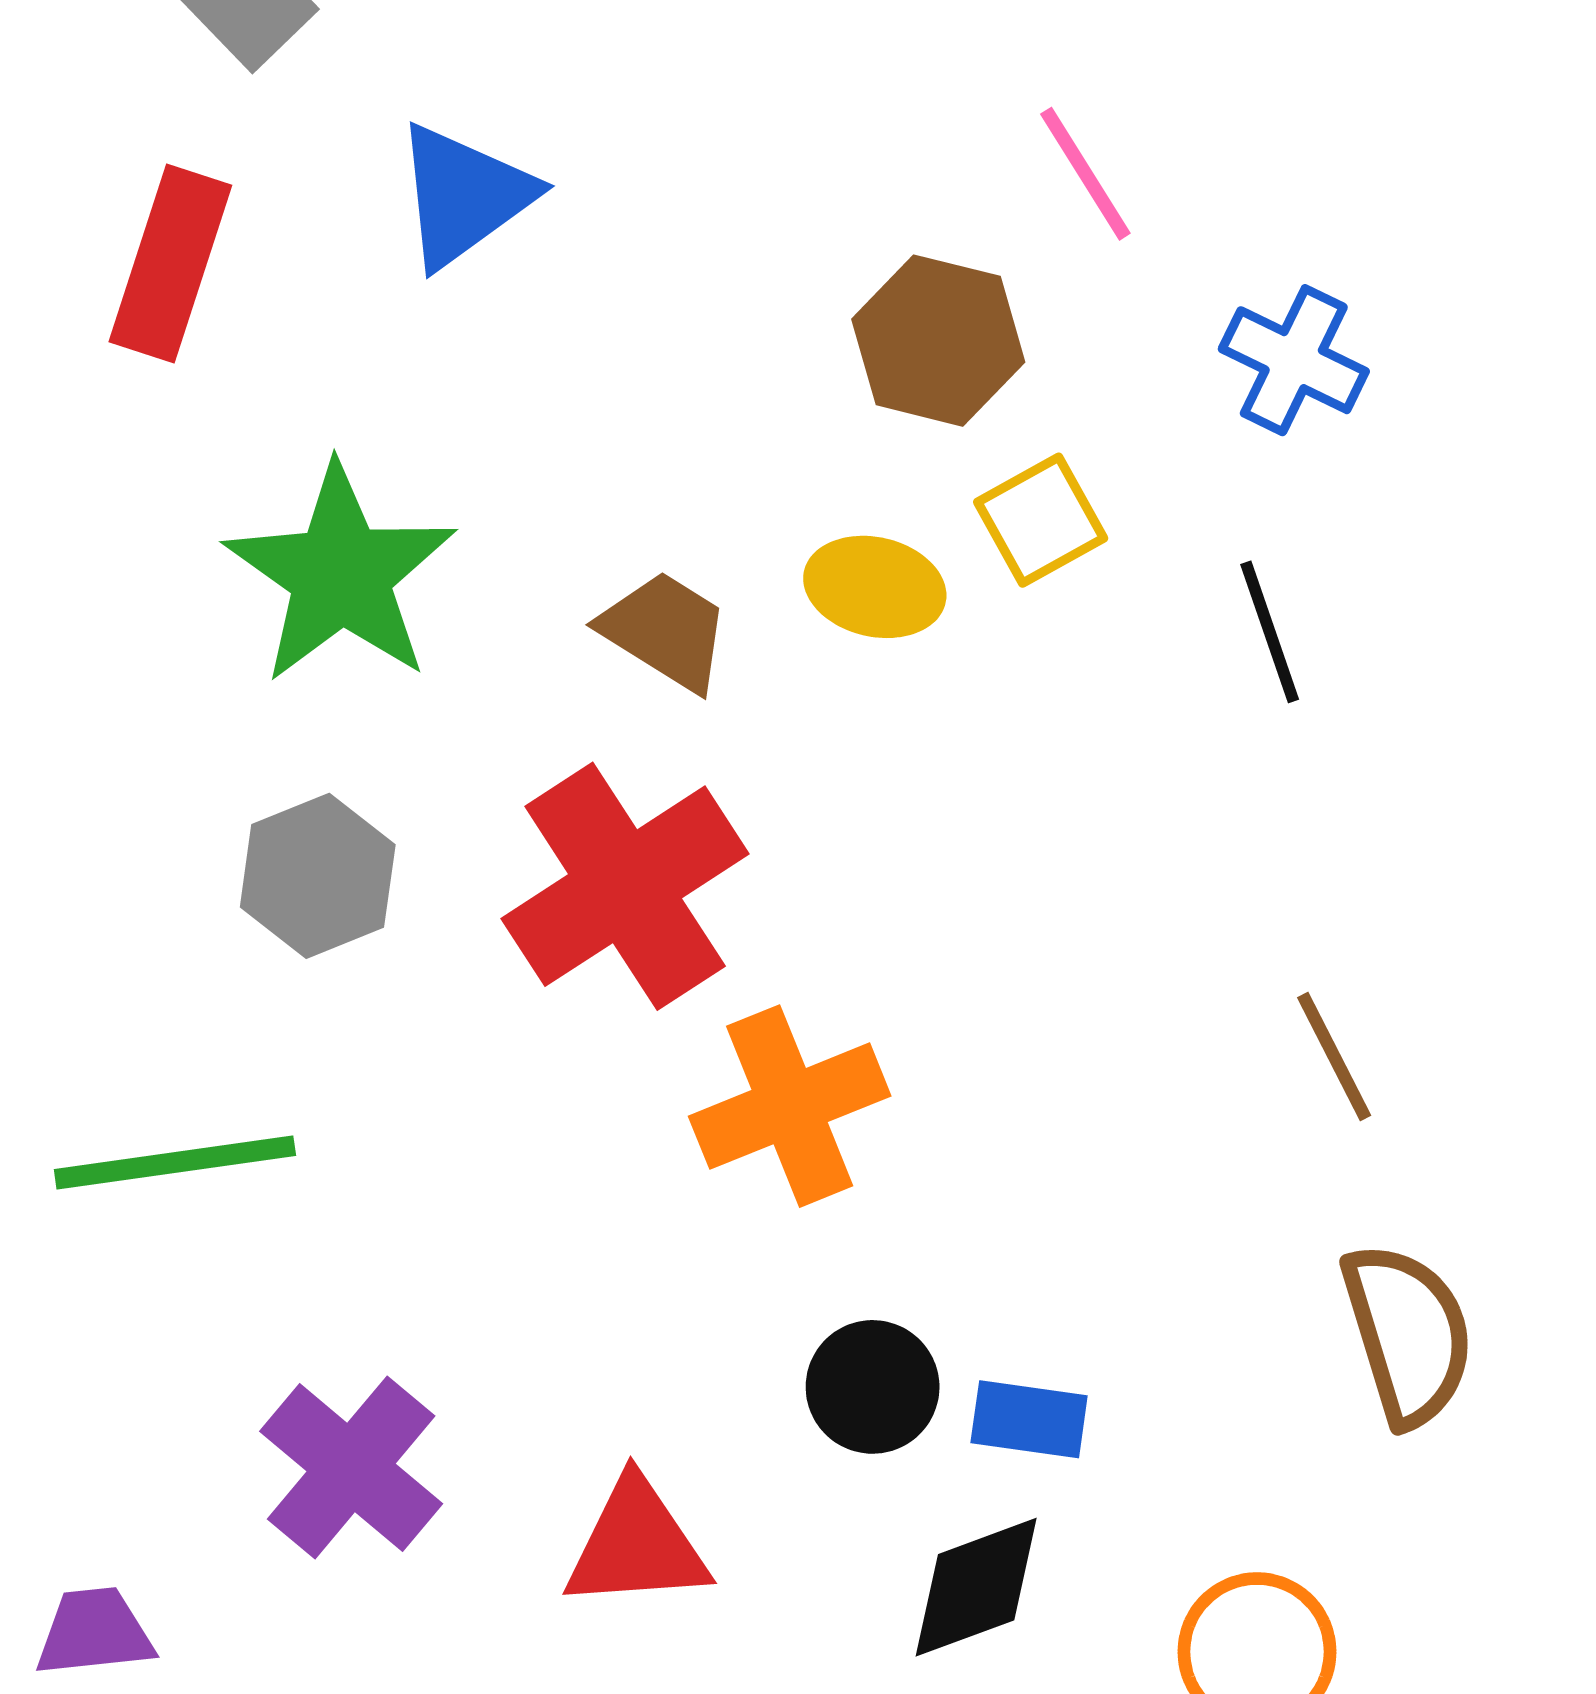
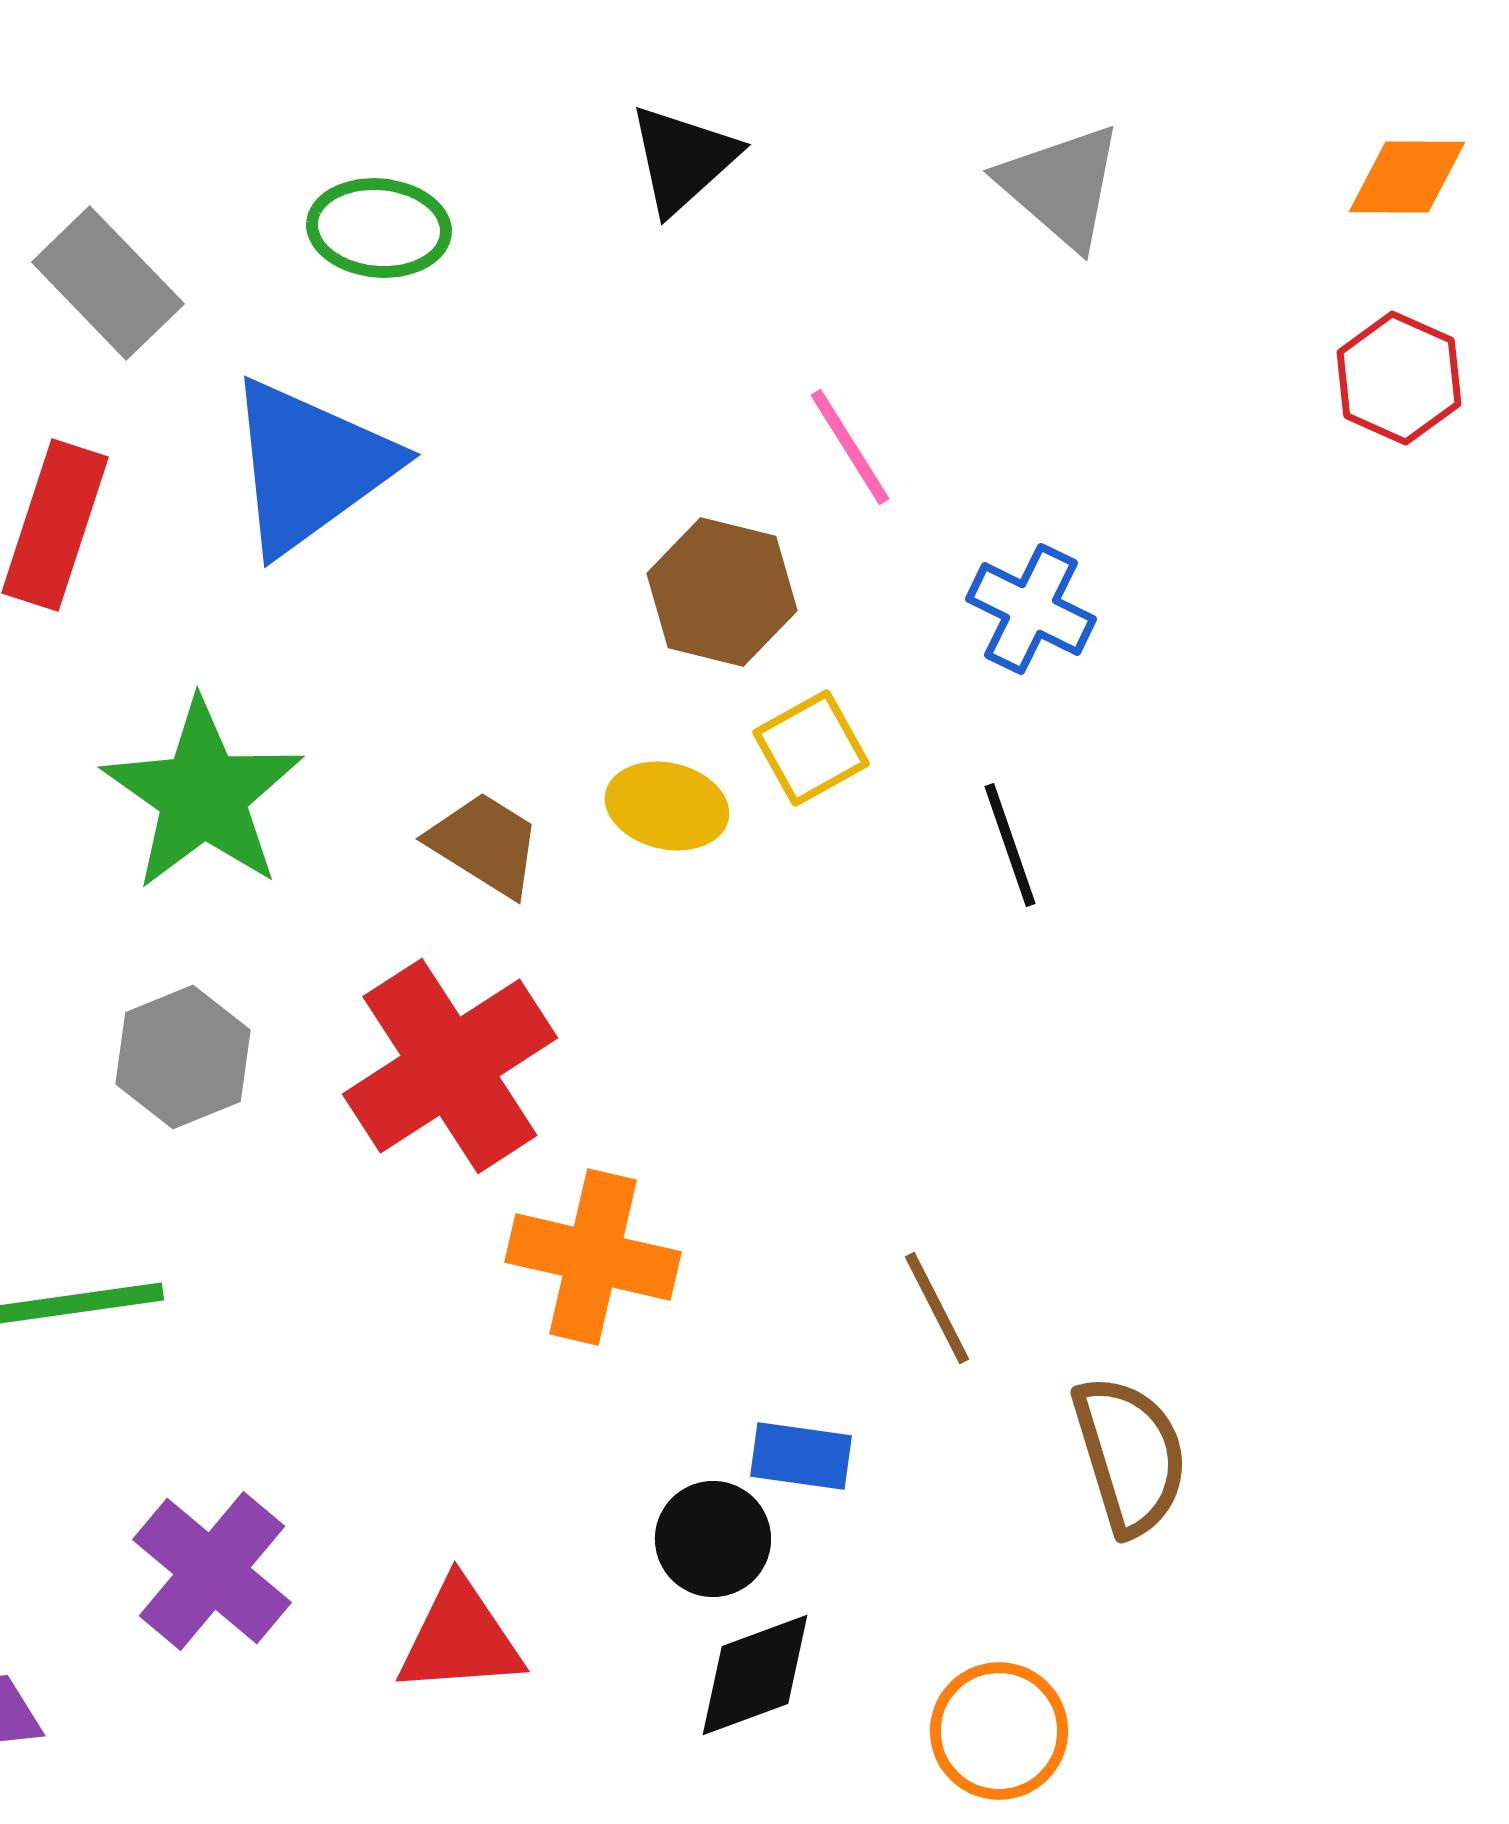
blue triangle: (464, 196) -> (310, 466), size x1.4
brown line: (1334, 1057) -> (937, 1308), moved
orange cross: (790, 1106) -> (593, 1257), turned 35
black circle: (873, 1387) -> (713, 1539), moved
blue rectangle: (1029, 1419) -> (801, 1456), moved

